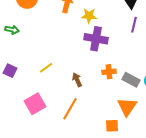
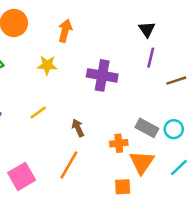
yellow star: (89, 16) -> (47, 65), moved
orange cross: (109, 72) -> (119, 143), moved
pink square: (35, 104) -> (22, 176), moved

